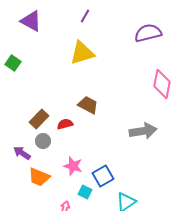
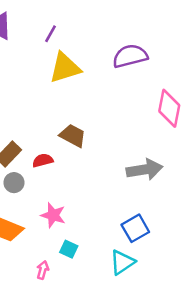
purple line: (85, 16) -> (51, 34), moved
purple semicircle: (148, 33) -> (130, 56), moved
blue square: (103, 176) -> (135, 228), moved

